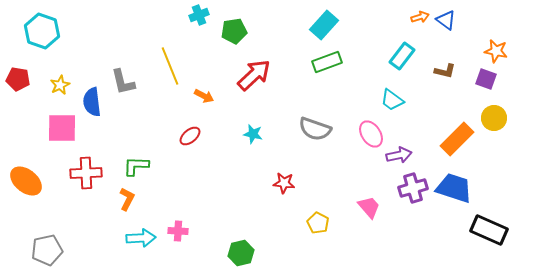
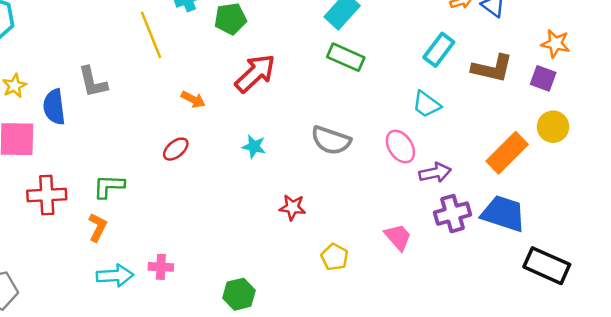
green rectangle: (327, 62) -> (346, 57), turned 44
yellow line: (170, 66) -> (151, 35), moved
brown L-shape: (445, 71) -> (492, 68), size x1.6

